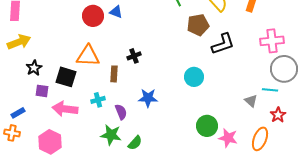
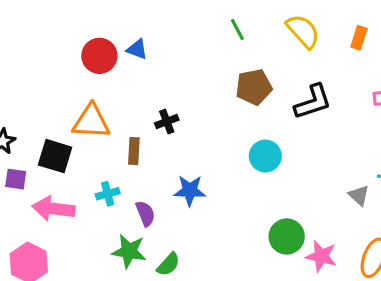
brown pentagon: (198, 25) -> (254, 87), moved

